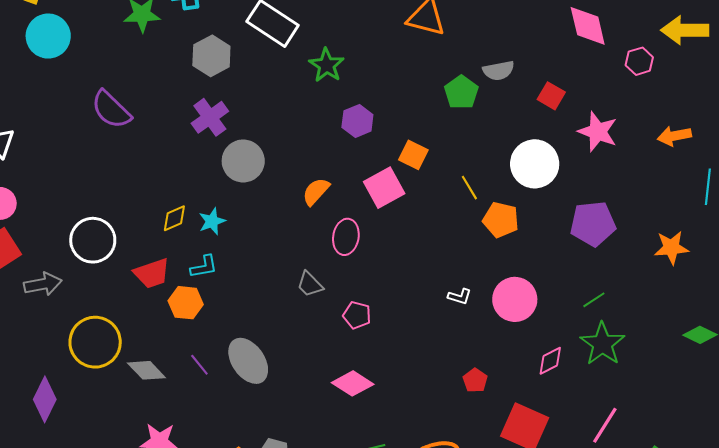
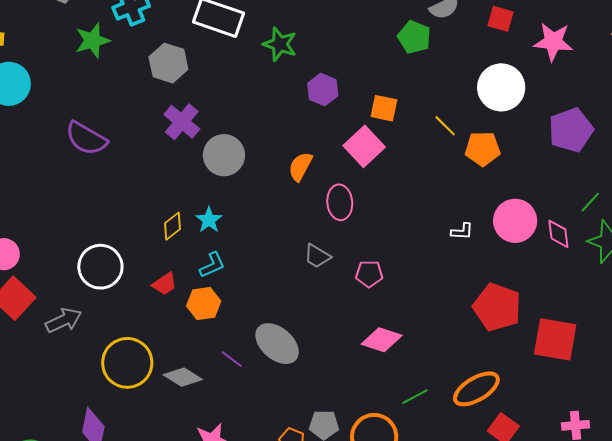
red trapezoid: (152, 273) -> (164, 284), size x0.7
pink diamond: (550, 361) -> (558, 234), moved, turned -56
red pentagon: (475, 380) -> (497, 307), size x2.0

